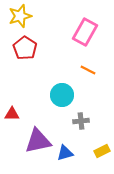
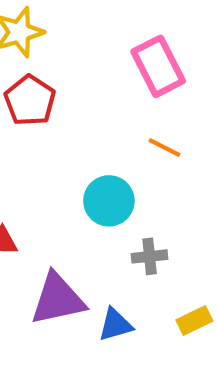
pink rectangle: (85, 32) -> (158, 66), turned -56

